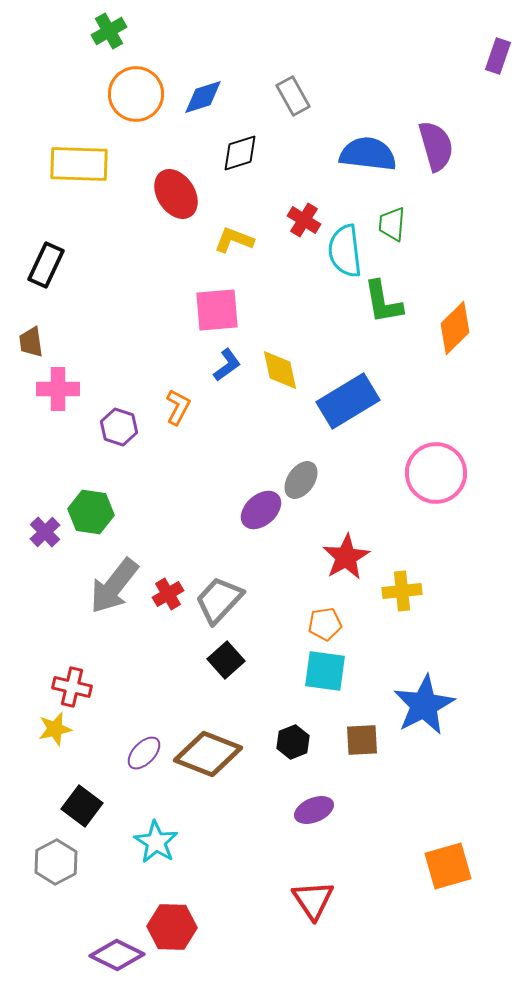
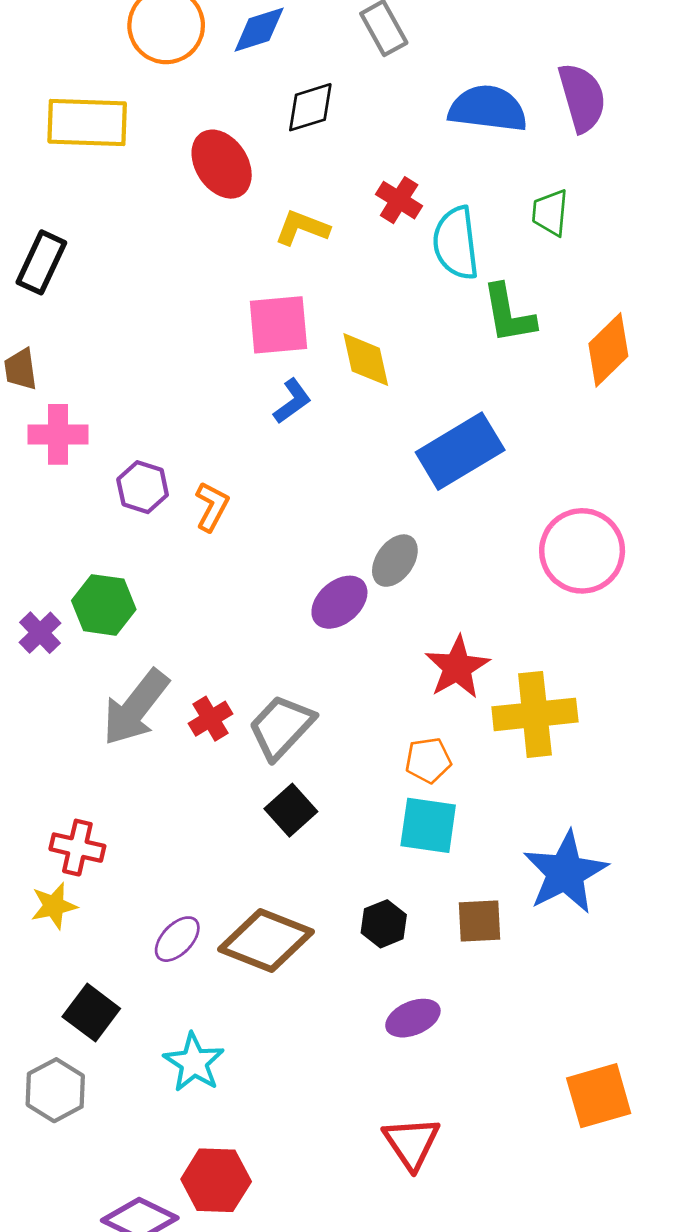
green trapezoid: (392, 224) -> (550, 213), moved
yellow diamond: (280, 370) -> (366, 360), moved
orange L-shape: (178, 407) -> (212, 507), moved
yellow cross: (402, 591) -> (535, 714), size x1.5

